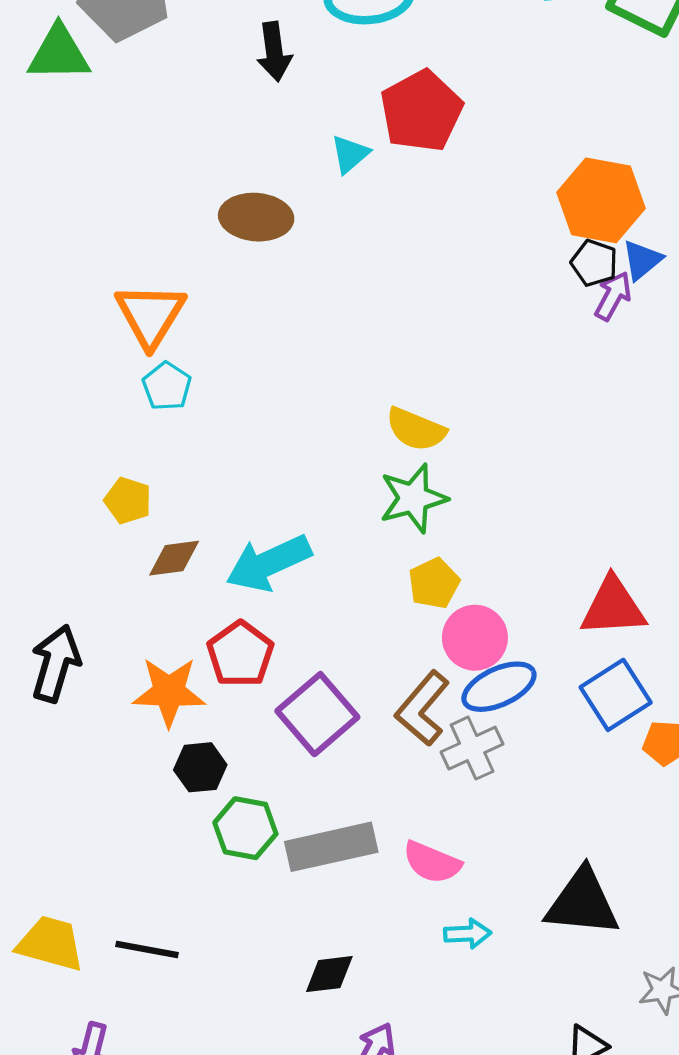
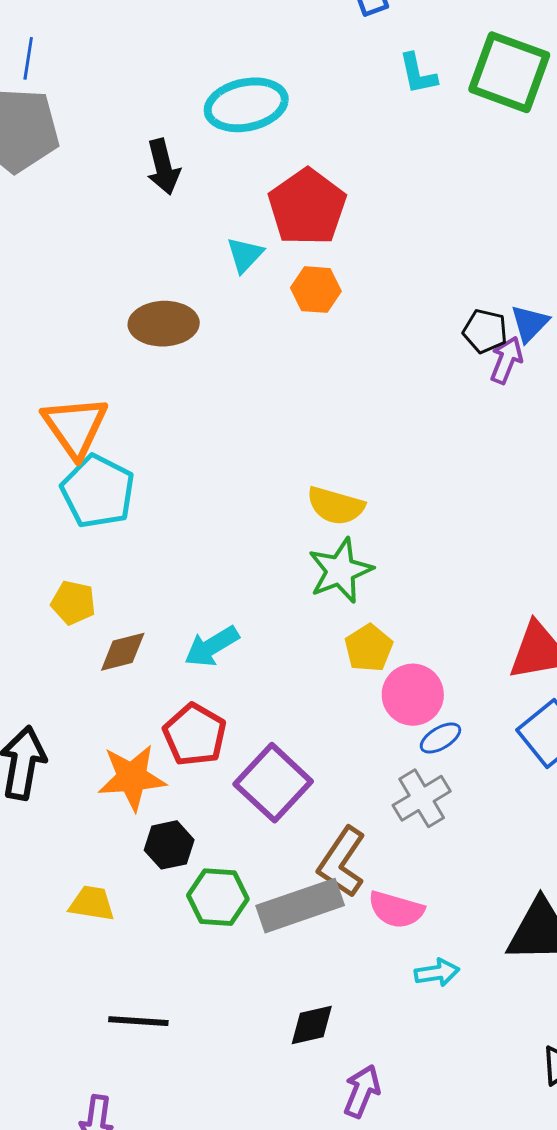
orange hexagon: (601, 200) -> (316, 290), moved, size x0.6
cyan pentagon: (167, 386) -> (98, 491), size x1.6
cyan arrow: (269, 563) -> (212, 646), size x0.7
blue ellipse: (499, 687) -> (440, 738), size x0.6
brown L-shape: (422, 708) -> (342, 862), moved
yellow trapezoid: (50, 944) -> (92, 903), moved, size x0.7

